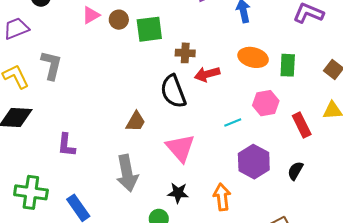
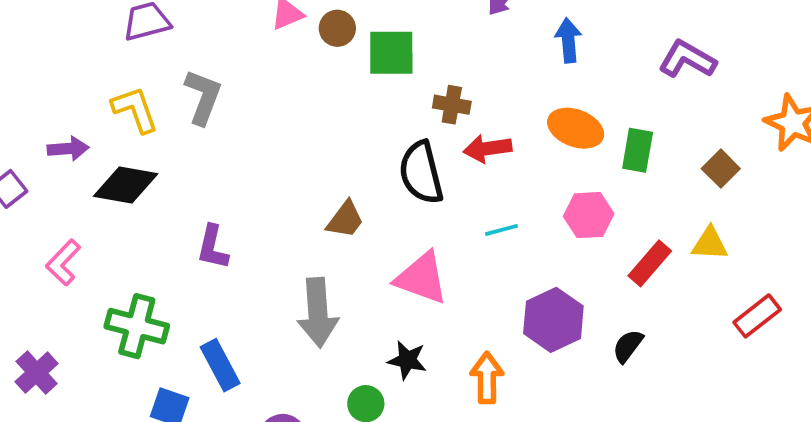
cyan line: (233, 122) -> (501, 230), moved
red rectangle: (302, 125) -> (650, 263), turned 60
pink triangle: (180, 148) -> (422, 278), turned -36

